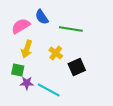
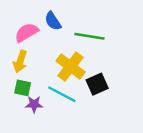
yellow arrow: (27, 49) -> (20, 61), moved
yellow cross: (56, 53) -> (71, 66), size x1.6
cyan line: (49, 90) -> (62, 94), moved

